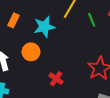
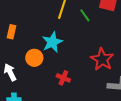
cyan star: (44, 27) -> (52, 42), moved

